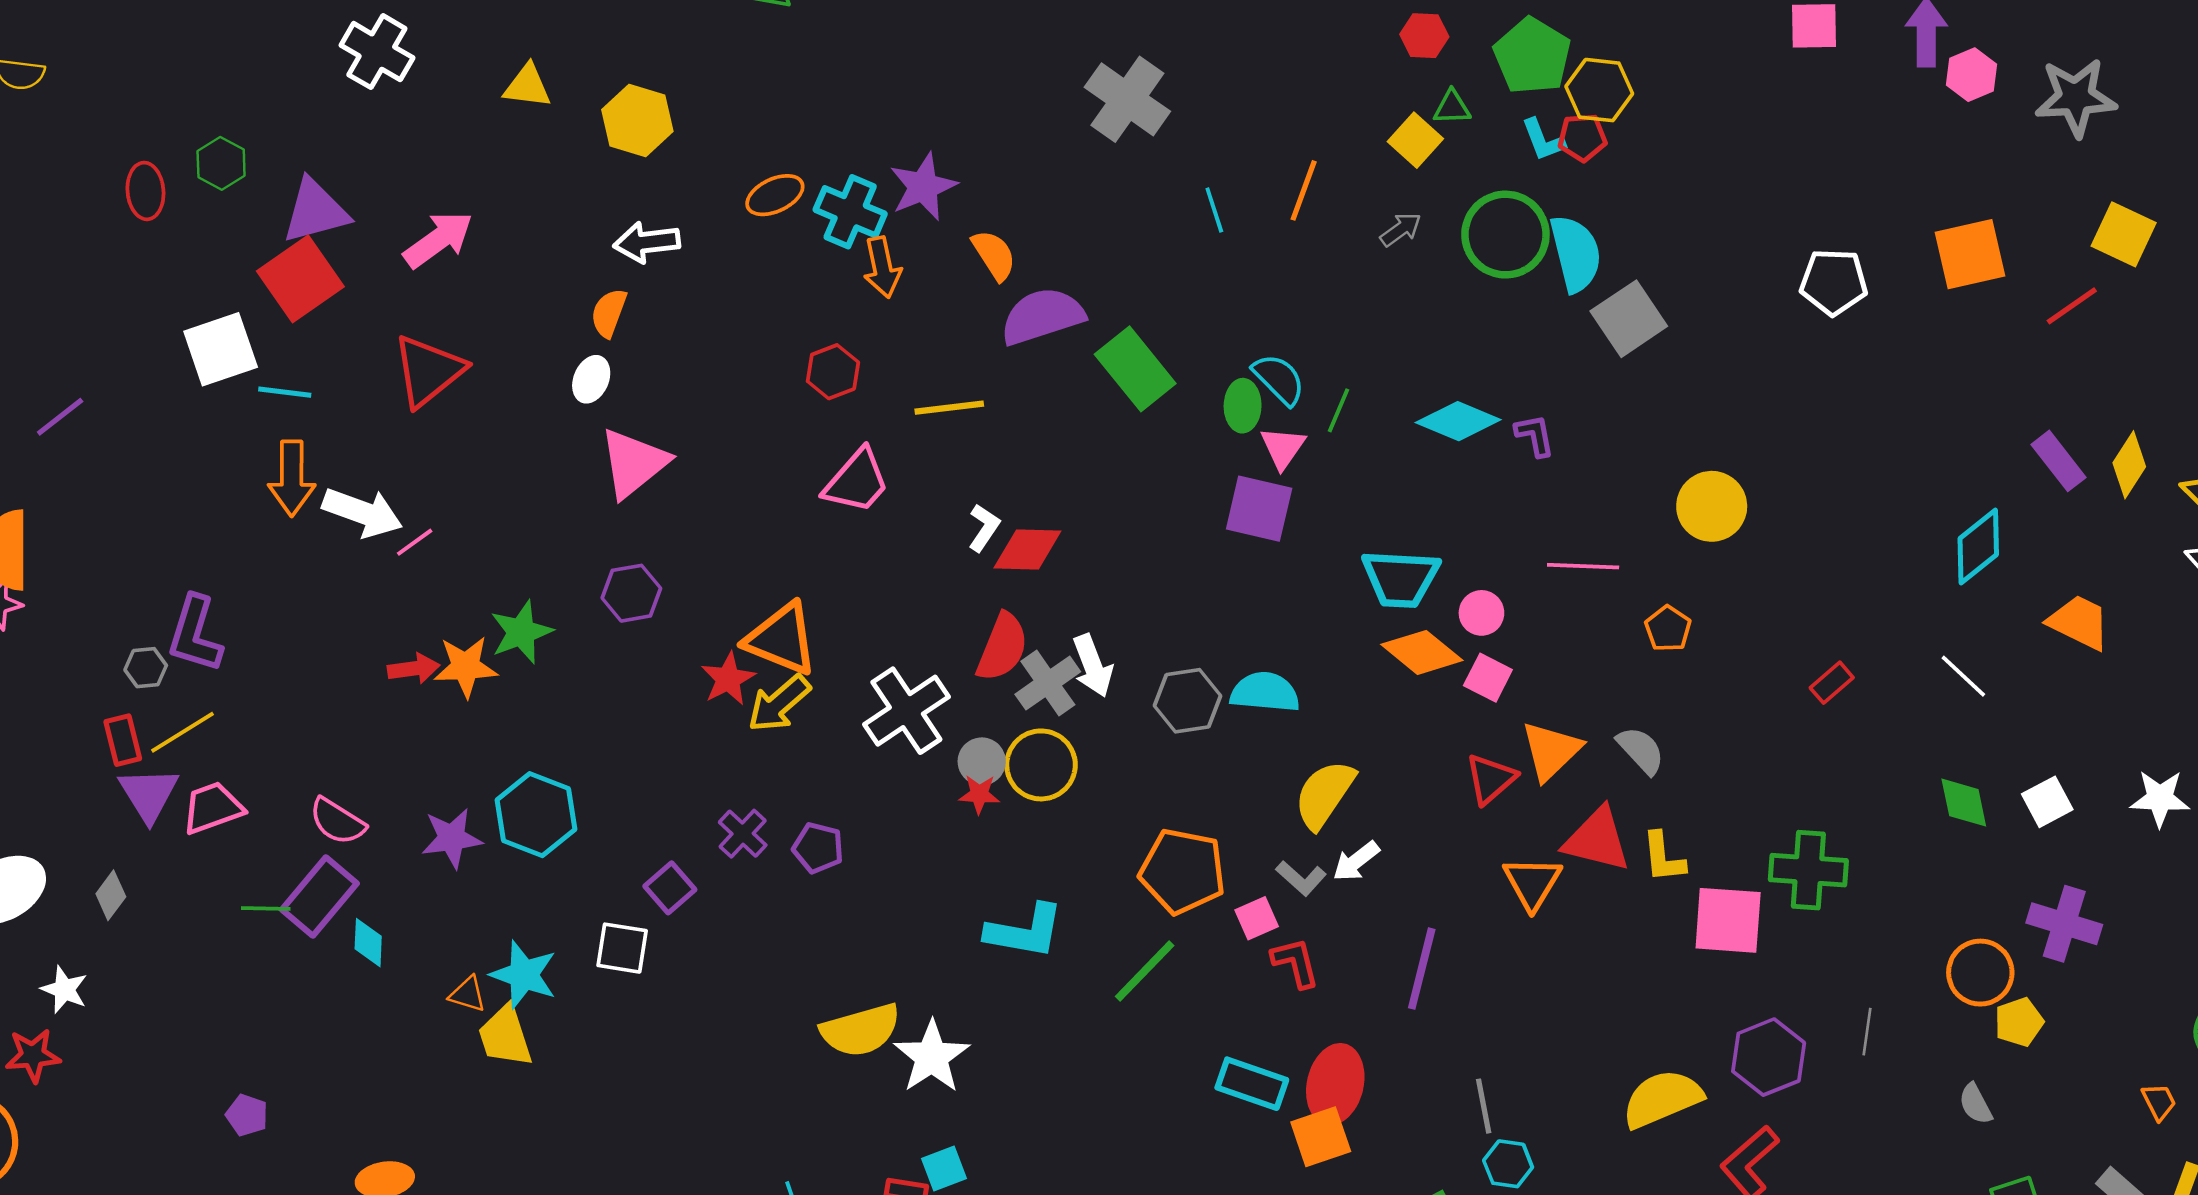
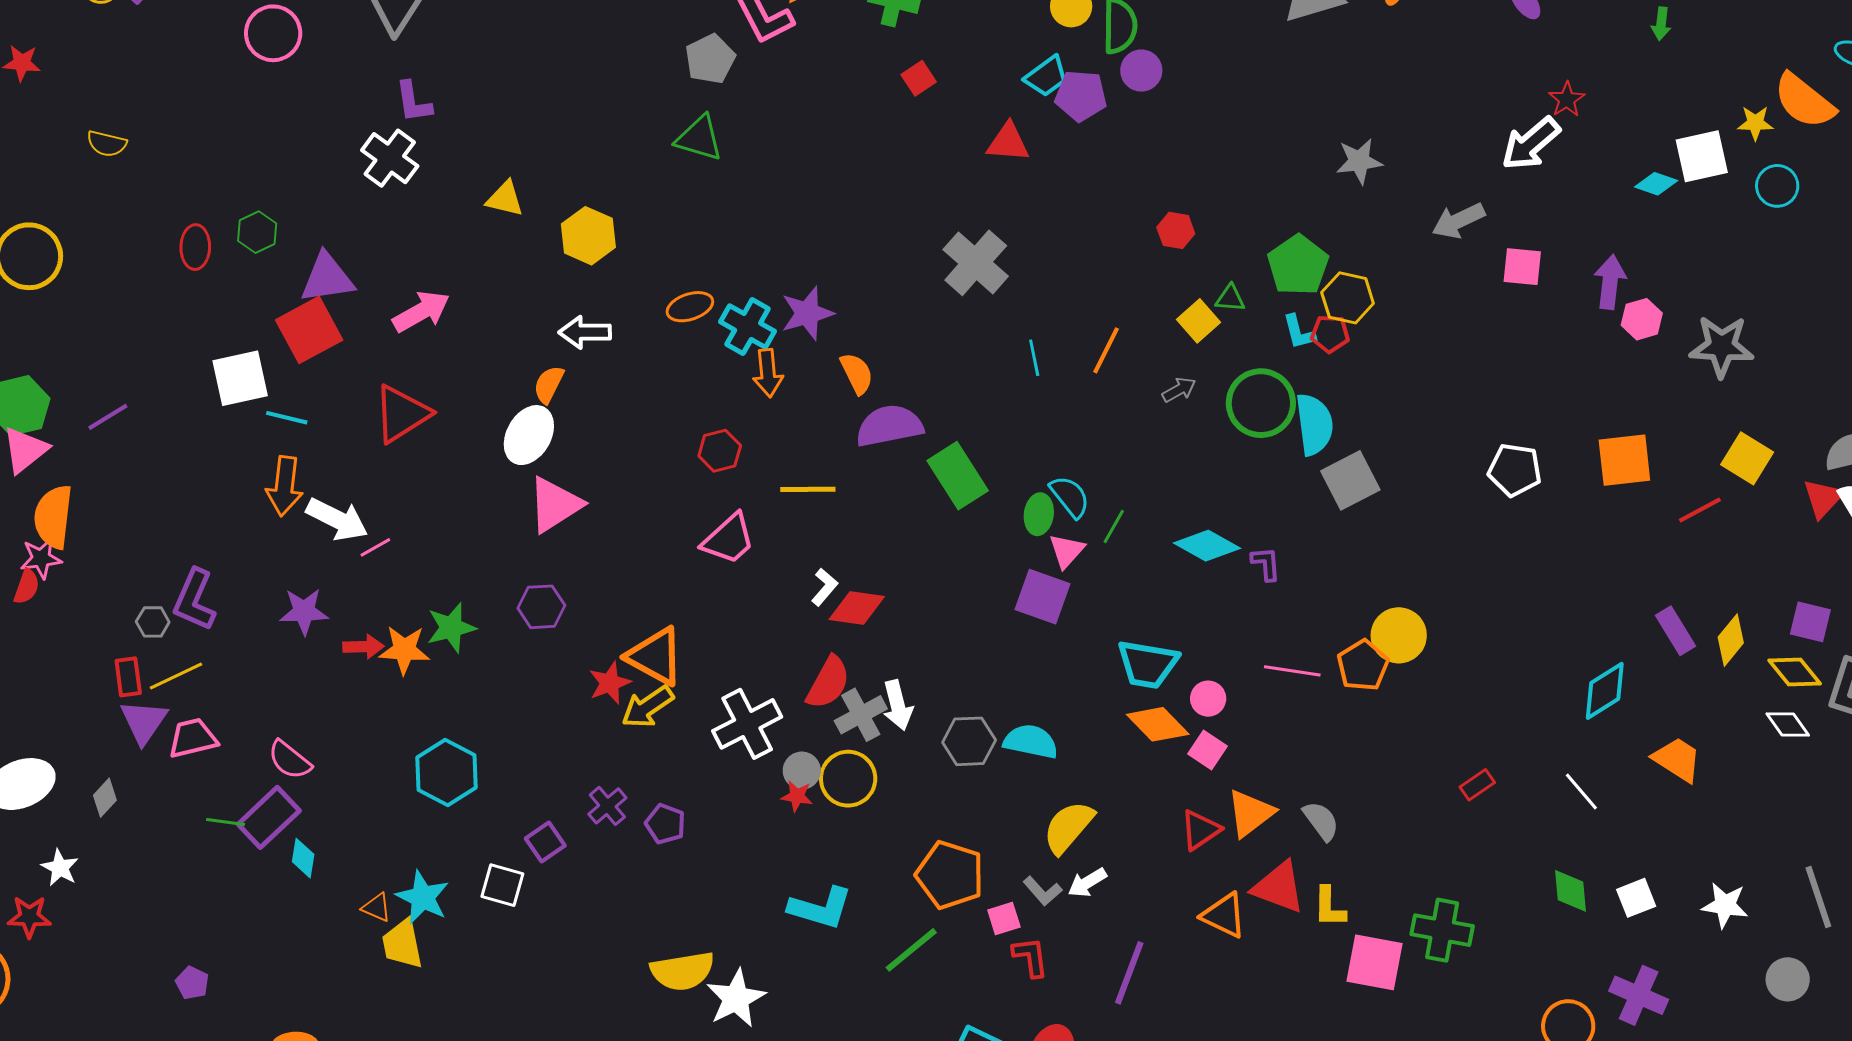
red hexagon: (1424, 36) -> (1176, 230), moved
white ellipse: (591, 379) -> (529, 435), size x1.6
orange pentagon: (1668, 629) -> (1363, 665), moved, size x1.4
purple star: (452, 838) -> (304, 611), moved
orange triangle: (1532, 883) -> (1224, 915), turned -42

